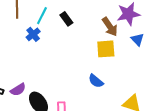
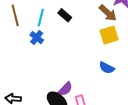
purple semicircle: (18, 90) -> (65, 89), moved

